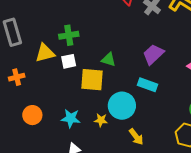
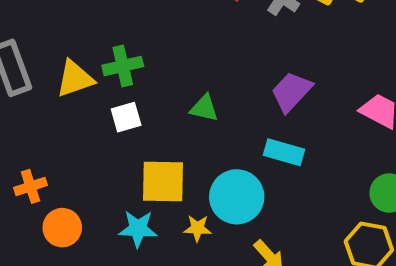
yellow triangle: (45, 53) -> (75, 79), moved
orange cross: (17, 77) -> (31, 186), moved
yellow square: (92, 80) -> (163, 181), moved

